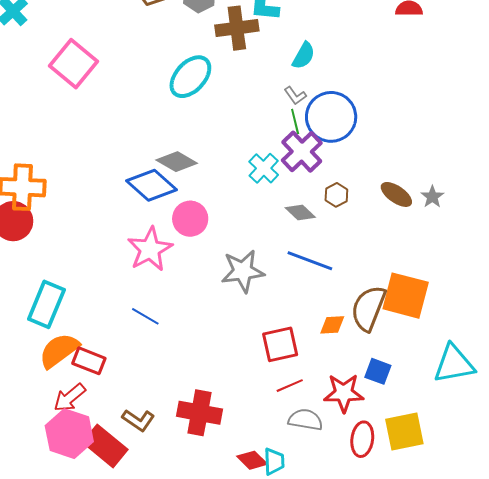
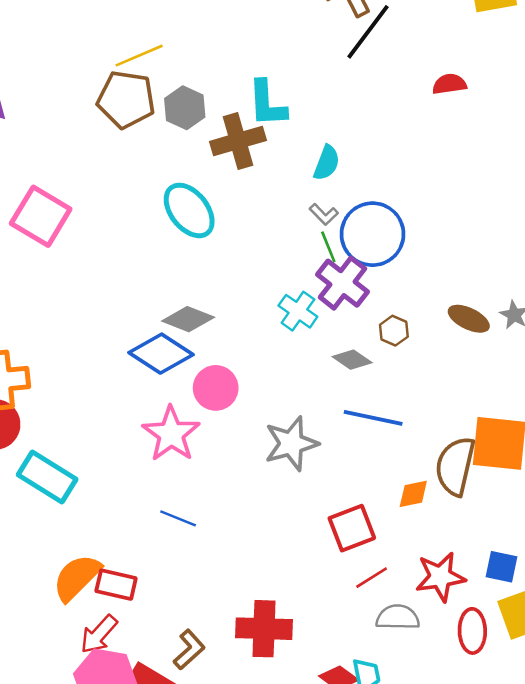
cyan ellipse: (190, 77) -> (189, 210), turned -72
cyan rectangle: (46, 304) -> (47, 477), moved, turned -72
blue square: (378, 371) -> (502, 567), moved
brown L-shape: (138, 420) -> (189, 650), turned -68

